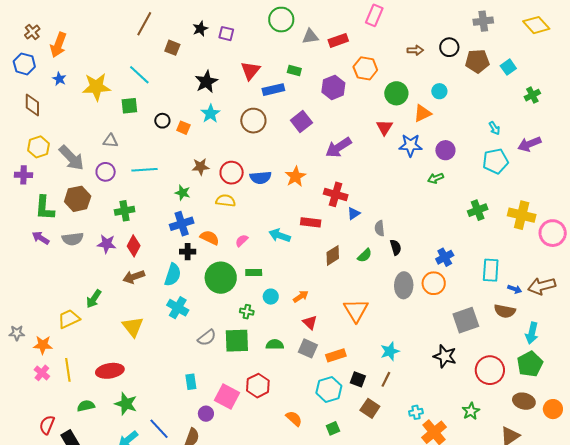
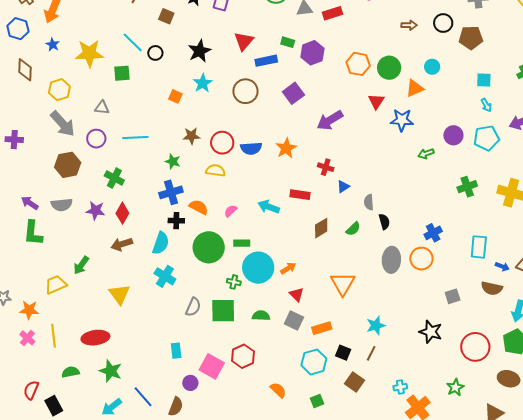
cyan square: (508, 67) -> (484, 80), moved, turned 35
orange hexagon: (365, 68) -> (358, 64), moved
purple hexagon: (333, 87) -> (312, 53), moved
black circle: (162, 121) -> (155, 53), moved
yellow hexagon: (38, 147) -> (59, 90), moved
purple circle: (445, 150) -> (453, 135), moved
red cross: (336, 194) -> (326, 167), size x0.7
green L-shape: (45, 208) -> (33, 233), moved
green cross: (125, 211) -> (114, 178), turned 36
cyan circle: (271, 297) -> (258, 268), size x2.0
gray square: (466, 320) -> (453, 296), size x0.6
gray semicircle: (207, 338) -> (193, 307), turned -30

